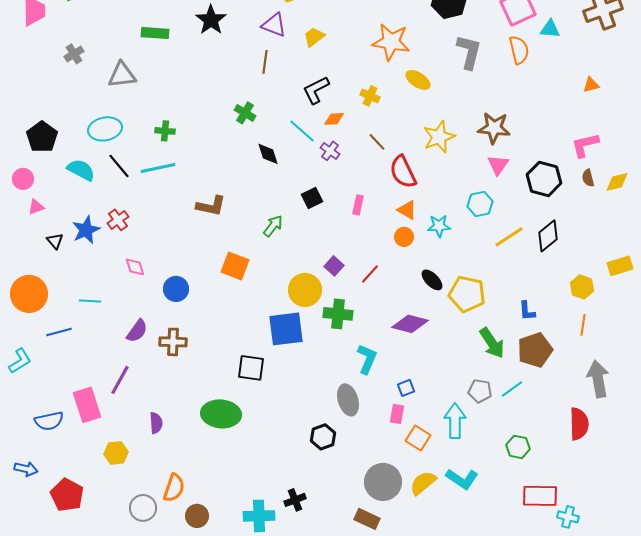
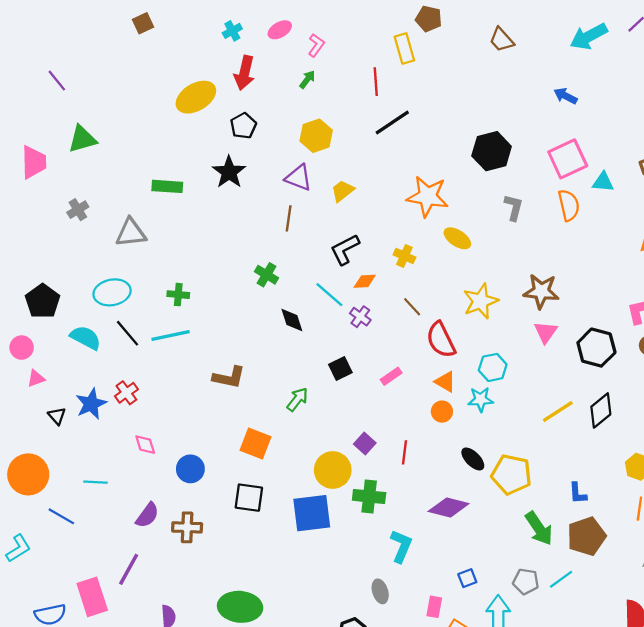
gray L-shape: (469, 52) -> (514, 207), size x0.7
cyan hexagon: (480, 204) -> (493, 367), moved
pink rectangle: (358, 205) -> (391, 376), turned 42
red line: (370, 274) -> (404, 452), turned -35
blue line: (59, 332) -> (61, 516), turned 45
black square: (251, 368) -> (249, 498), moved
blue square: (406, 388) -> (467, 578), moved
gray ellipse: (348, 400) -> (380, 591), size x0.7

